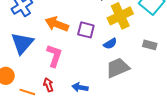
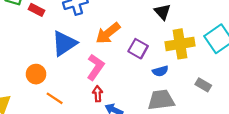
orange arrow: (57, 24) -> (108, 33), turned -75
red arrow: (48, 85) -> (98, 94), moved

